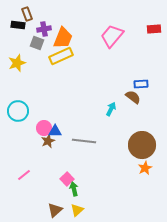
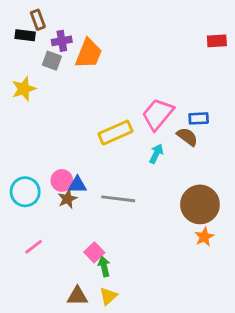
pink trapezoid: (112, 36) -> (158, 114), moved
yellow rectangle: (61, 56) -> (115, 133), moved
cyan circle: (18, 111) -> (25, 192), moved
brown triangle: (55, 210) -> (77, 296), turned 42

